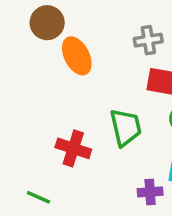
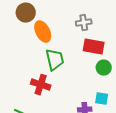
green trapezoid: (126, 127) -> (55, 60), moved

